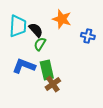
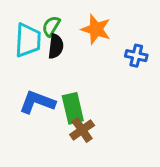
black semicircle: (36, 30) -> (56, 46), turned 49
green semicircle: (40, 44) -> (51, 26), moved

